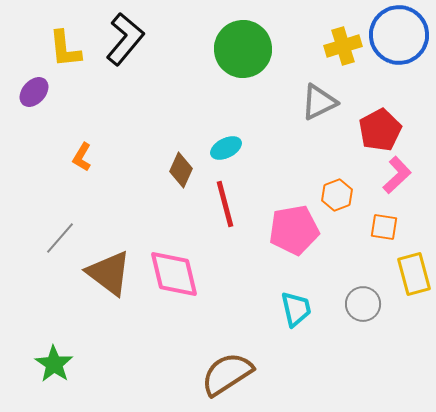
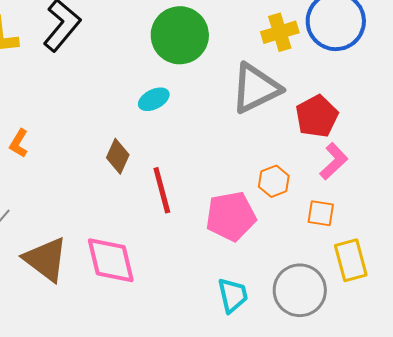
gray triangle: (319, 102) -> (256, 88), size x1.4
cyan ellipse: (226, 148) -> (154, 99), moved
gray circle: (363, 304) -> (300, 290), size x1.5

